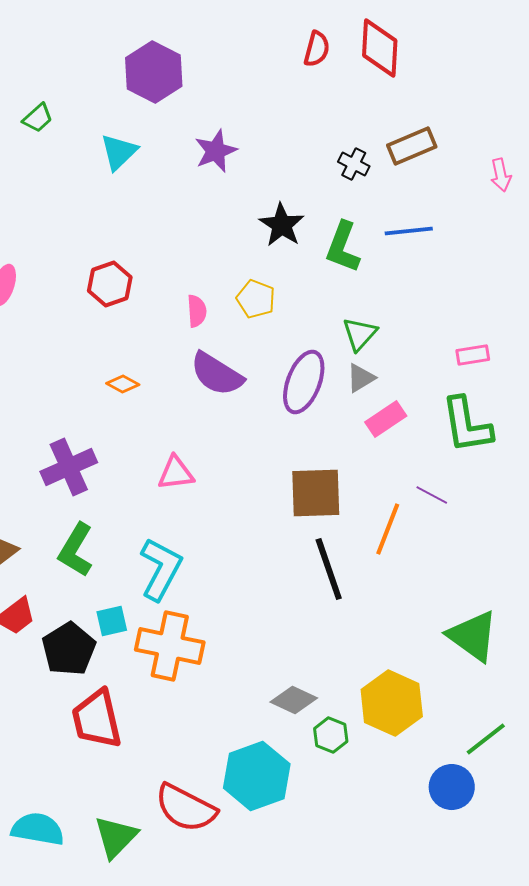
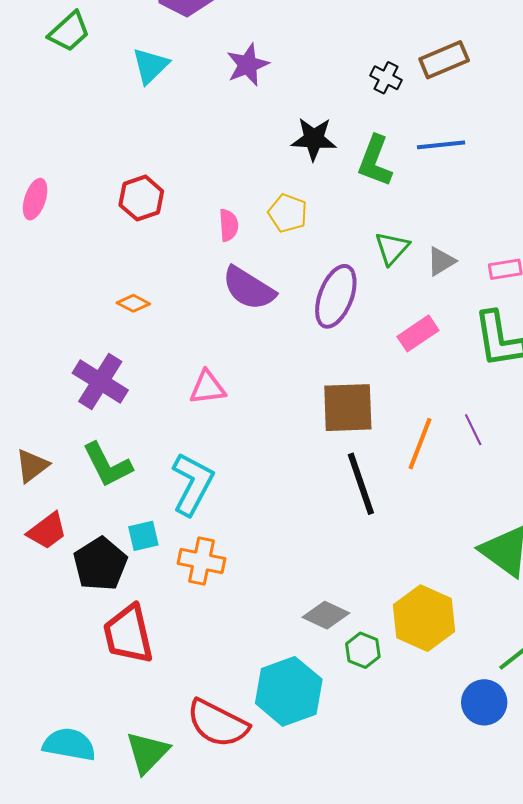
green trapezoid: (38, 118) -> (69, 32), size x1.4
black star: (282, 225) -> (314, 139), turned -30
gray triangle: (361, 378) -> (441, 261), moved
orange diamond: (123, 384) -> (133, 303), moved
purple cross: (69, 467) -> (100, 382), turned -34
purple line: (432, 495) -> (473, 430), moved, turned 36
green L-shape: (76, 550) -> (107, 465), turned -58
orange cross: (170, 646) -> (202, 561), size x0.7

